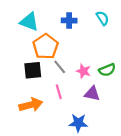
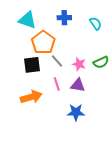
cyan semicircle: (103, 18) -> (96, 24), moved
purple triangle: (92, 94) -> (78, 85), moved

